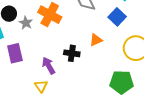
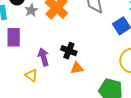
orange triangle: (96, 40) -> (77, 68), moved
yellow triangle: (41, 86) -> (31, 75), turned -32

